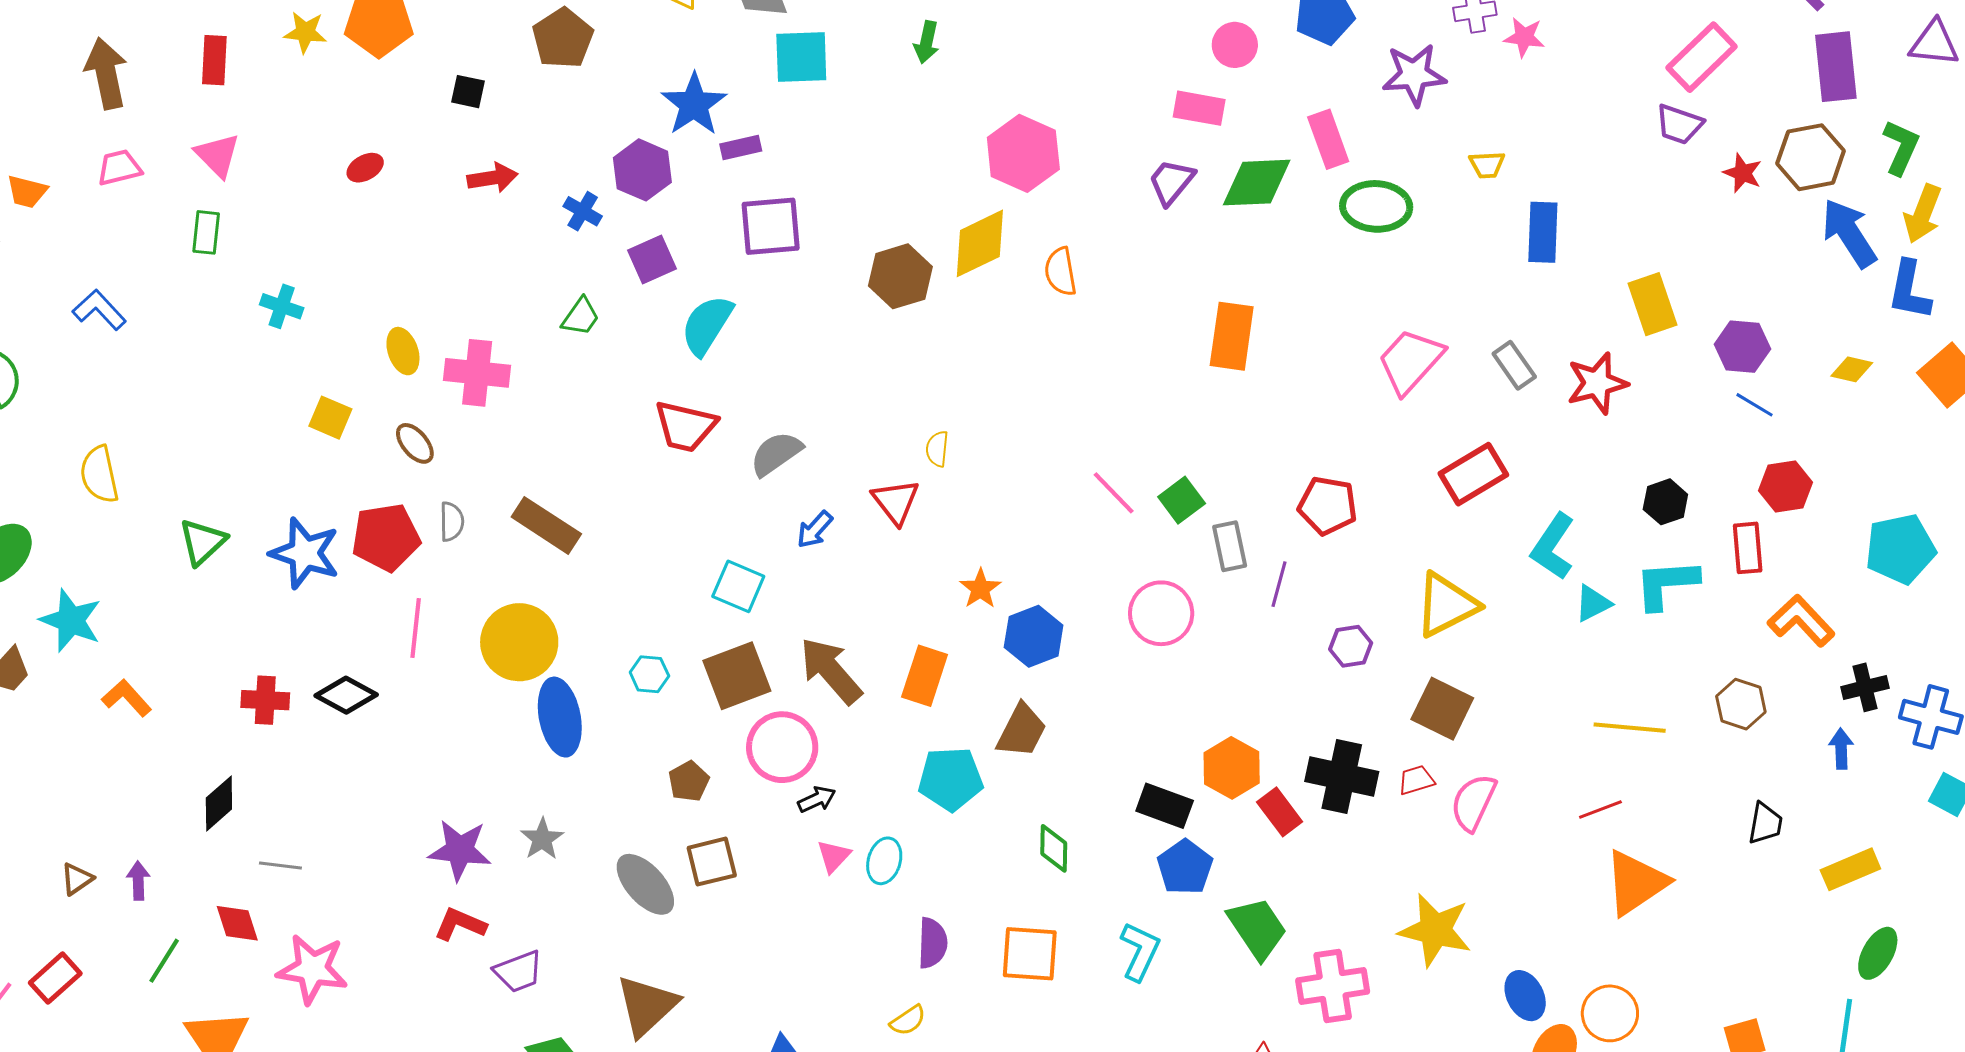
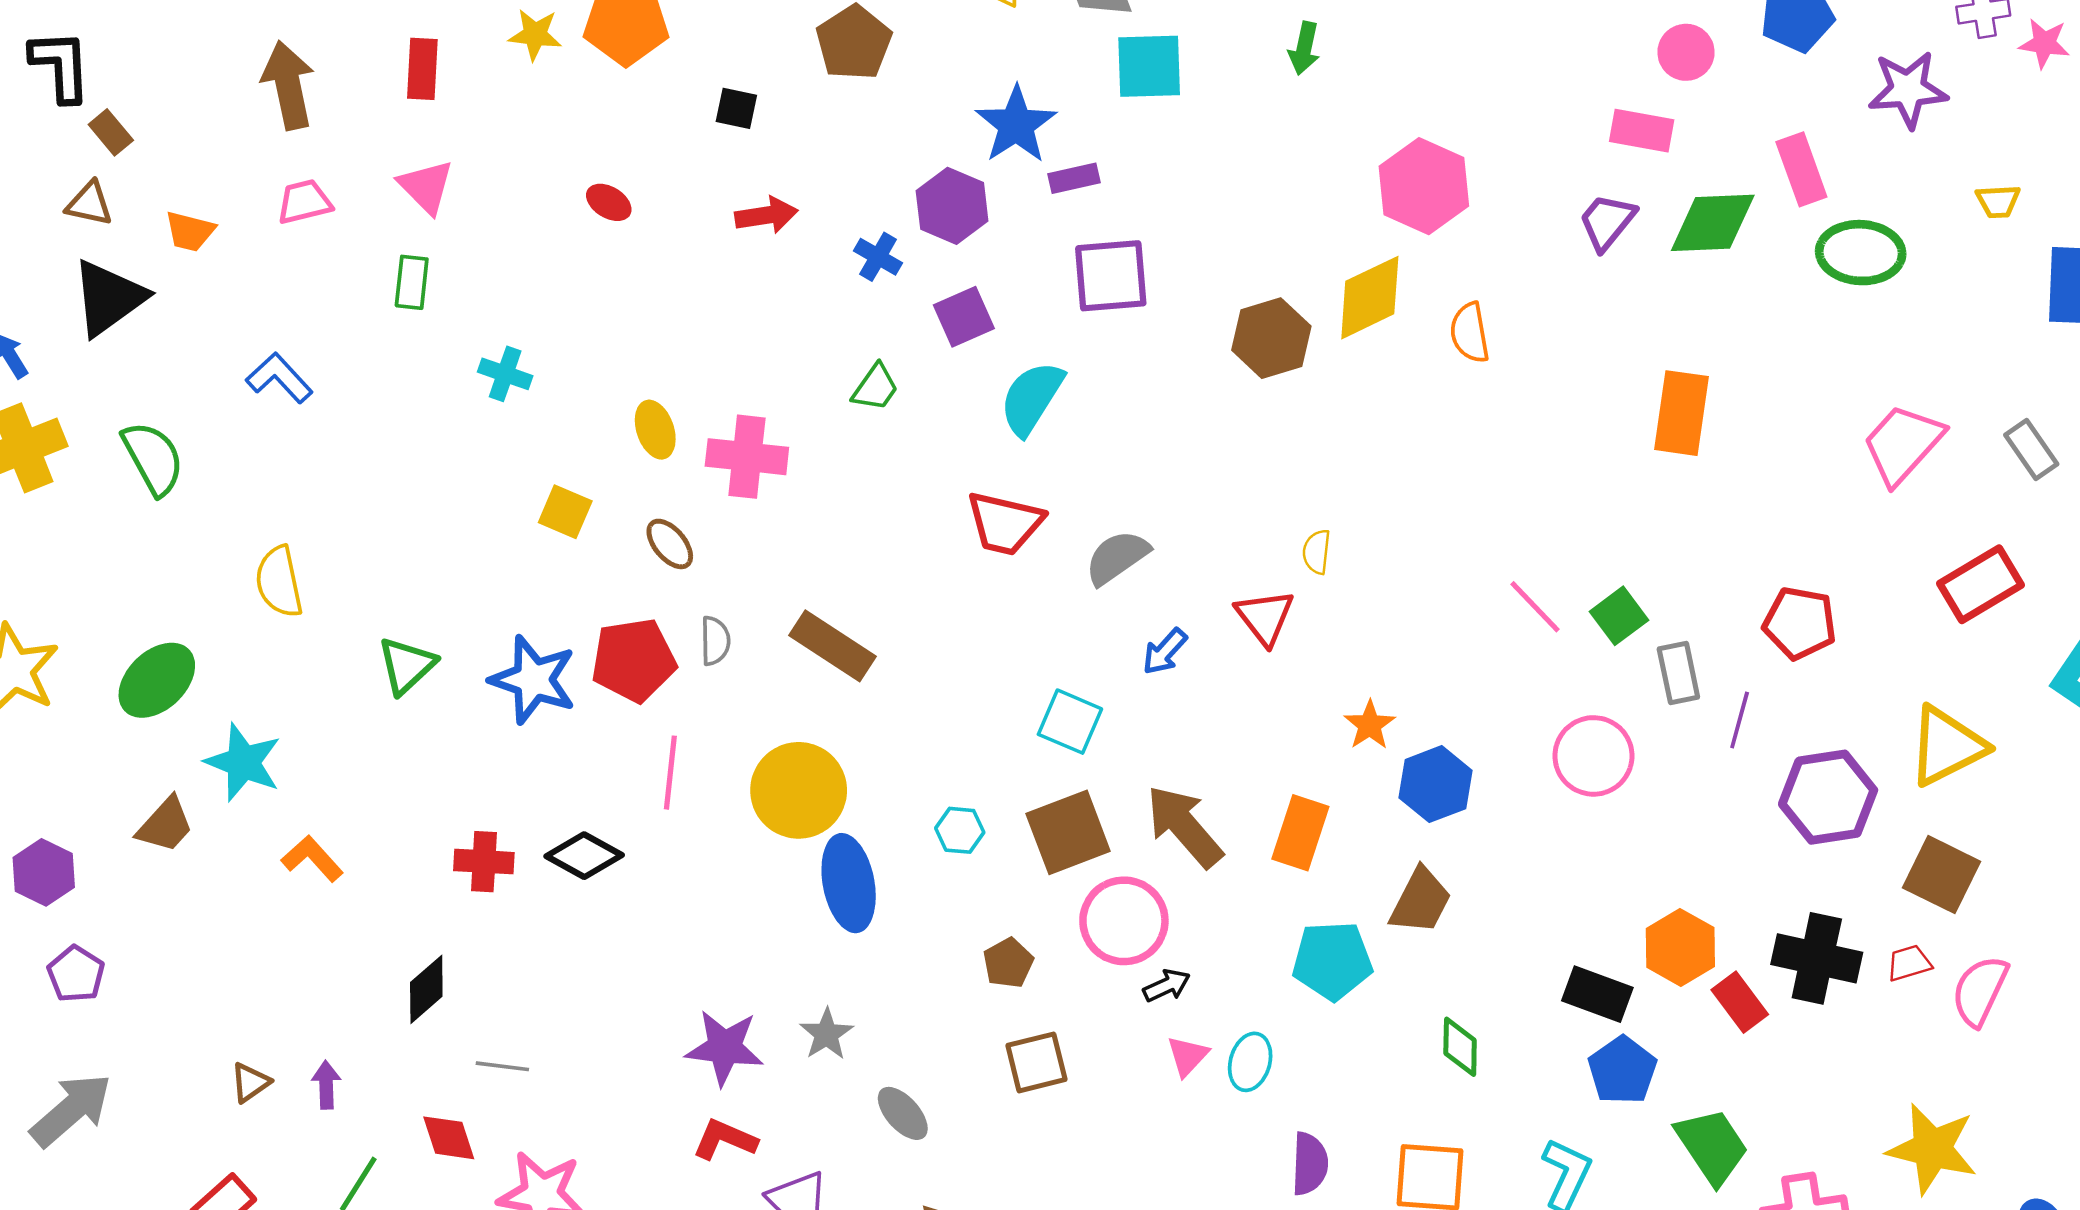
red ellipse: (365, 168) -> (609, 202), turned 60
purple hexagon: (1351, 646) -> (1828, 797), size x1.8
gray ellipse: (645, 884) -> (903, 1113), moved, size x0.7

